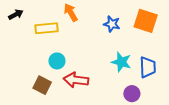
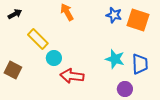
blue star: (112, 24) -> (114, 15), moved
yellow rectangle: (46, 28) -> (38, 39), moved, turned 50
brown square: (42, 85) -> (13, 70), moved

